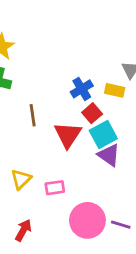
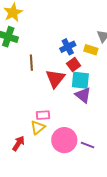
cyan square: (103, 134) -> (80, 80), turned 30
yellow triangle: (21, 179) -> (38, 127), moved

